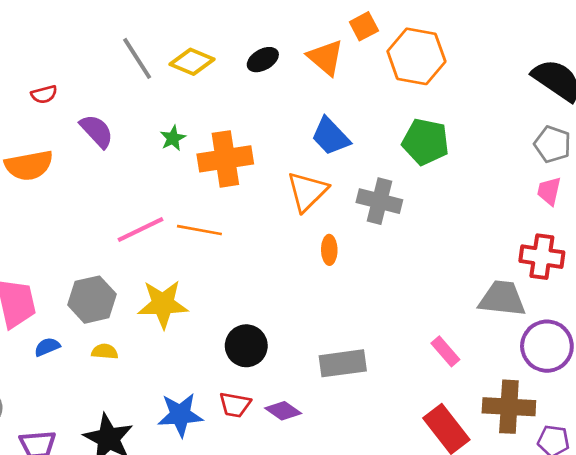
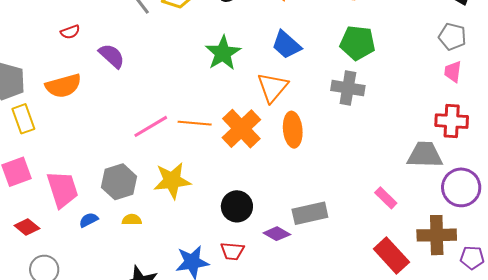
green star: (173, 138) -> (223, 53), moved, size x1.8
orange cross: (225, 159) -> (241, 129), moved, turned -30
gray cross: (379, 201) -> (348, 88), moved
orange ellipse: (329, 250) -> (293, 130), size x1.6
purple diamond: (283, 411) -> (277, 234), moved

